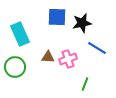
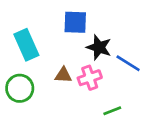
black star: (82, 23) -> (99, 47), moved, turned 30
green line: (85, 84) -> (112, 111), turned 48

